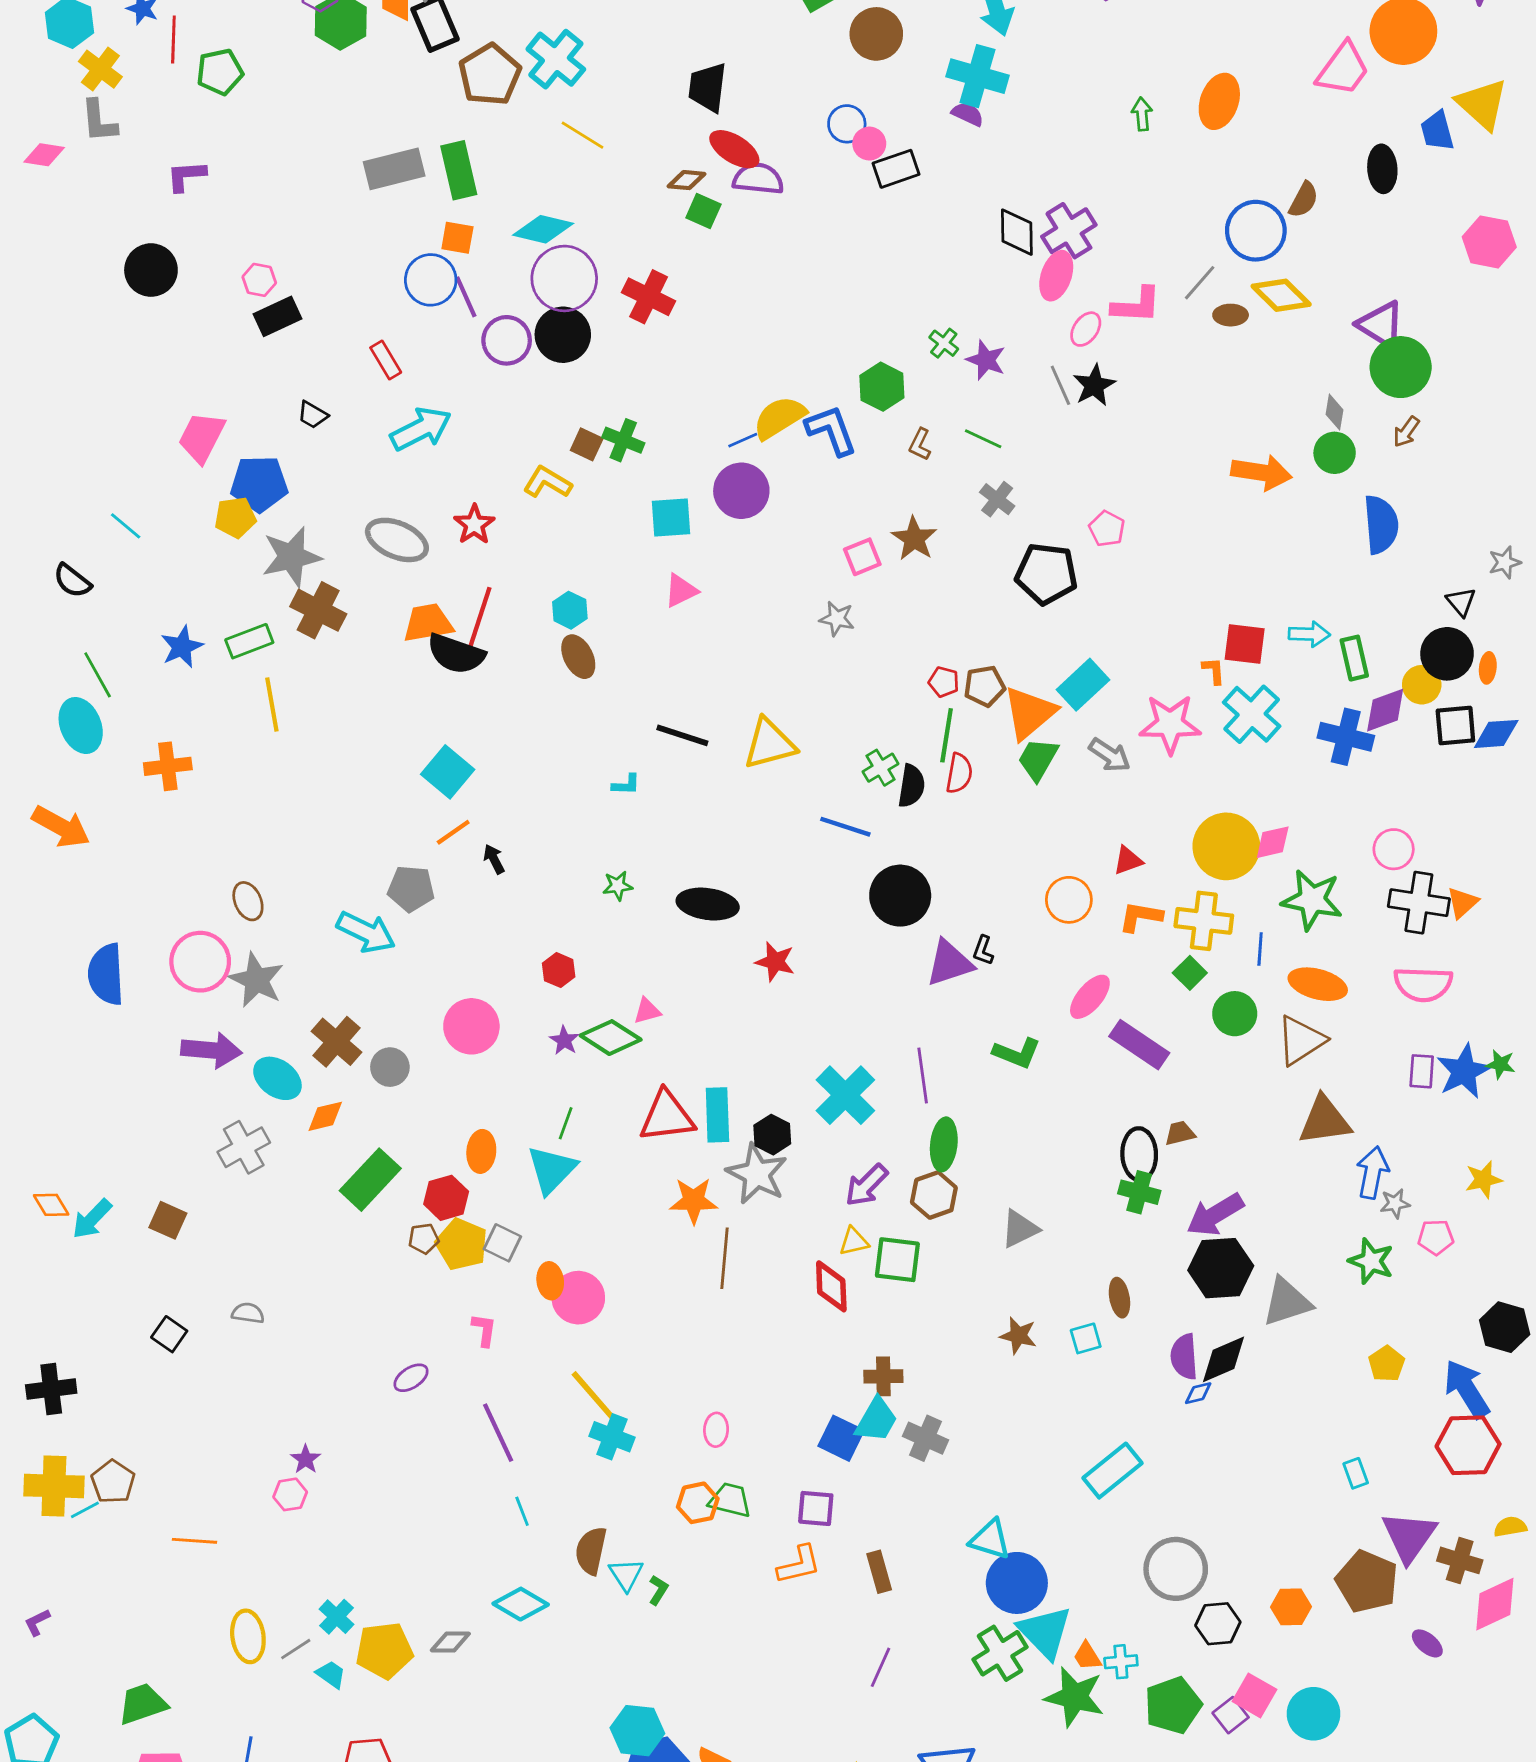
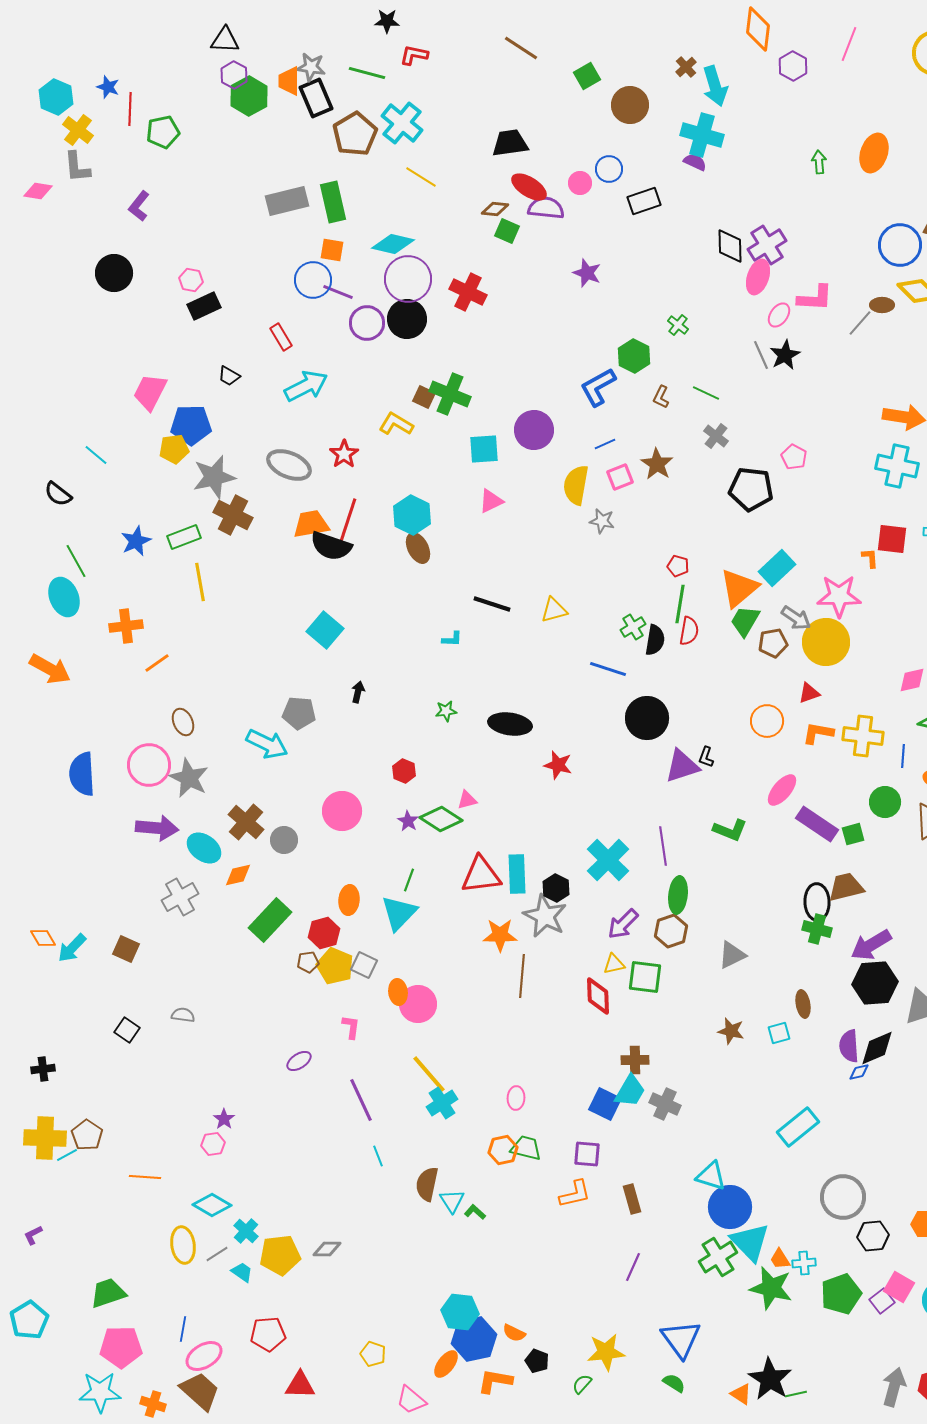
black trapezoid: (708, 87) -> (510, 143), turned 75
pink circle: (869, 144) -> (580, 183), moved
purple L-shape: (186, 176) -> (139, 206), turned -48
gray line: (1200, 283) -> (860, 323), moved
purple line: (466, 297) -> (338, 292), turned -44
purple star: (986, 360) -> (587, 273), moved
yellow semicircle: (779, 418) -> (576, 485), moved, turned -48
blue L-shape: (831, 430) -> (598, 387), turned -99
green cross: (623, 440) -> (450, 394), size x1.4
blue line: (743, 440) -> (605, 444), moved
cyan hexagon: (570, 610) -> (412, 515), size x1.5
brown pentagon: (985, 686) -> (773, 643), moved
cyan cross: (1252, 714) -> (897, 466), moved, turned -30
yellow triangle: (769, 744) -> (554, 610), size x0.7
orange line: (453, 832) -> (157, 663), moved
yellow circle: (1226, 846) -> (826, 642), moved
black arrow: (494, 859) -> (358, 692), turned 40
green square: (1190, 973) -> (853, 834), moved, turned 30
brown trapezoid: (1180, 1133) -> (846, 887), size x1.6
black cross: (51, 1389) -> (43, 1069), size x0.7
cyan cross: (612, 1437) -> (442, 1103), turned 36
green L-shape: (658, 1590) -> (475, 1212), turned -80
cyan diamond: (521, 1604) -> (212, 1205), moved

